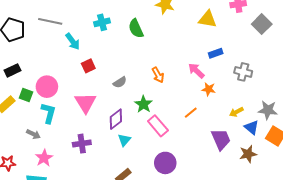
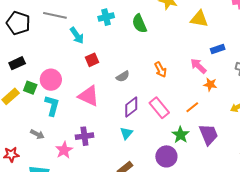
yellow triangle: (208, 19) -> (199, 19), moved
pink triangle: (85, 103) -> (89, 96), turned -35
green star: (143, 104) -> (180, 135), moved
purple diamond: (116, 119) -> (131, 107), moved
pink rectangle: (158, 126) -> (159, 108), moved
gray arrow: (33, 134) -> (37, 134), moved
purple trapezoid: (221, 139) -> (209, 135), moved
pink star: (44, 158) -> (64, 150), moved

